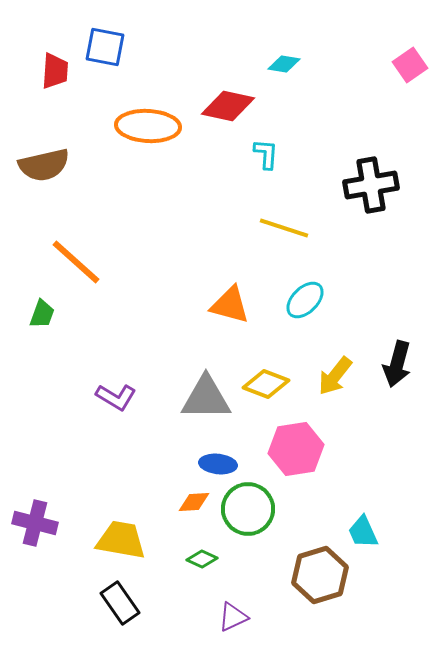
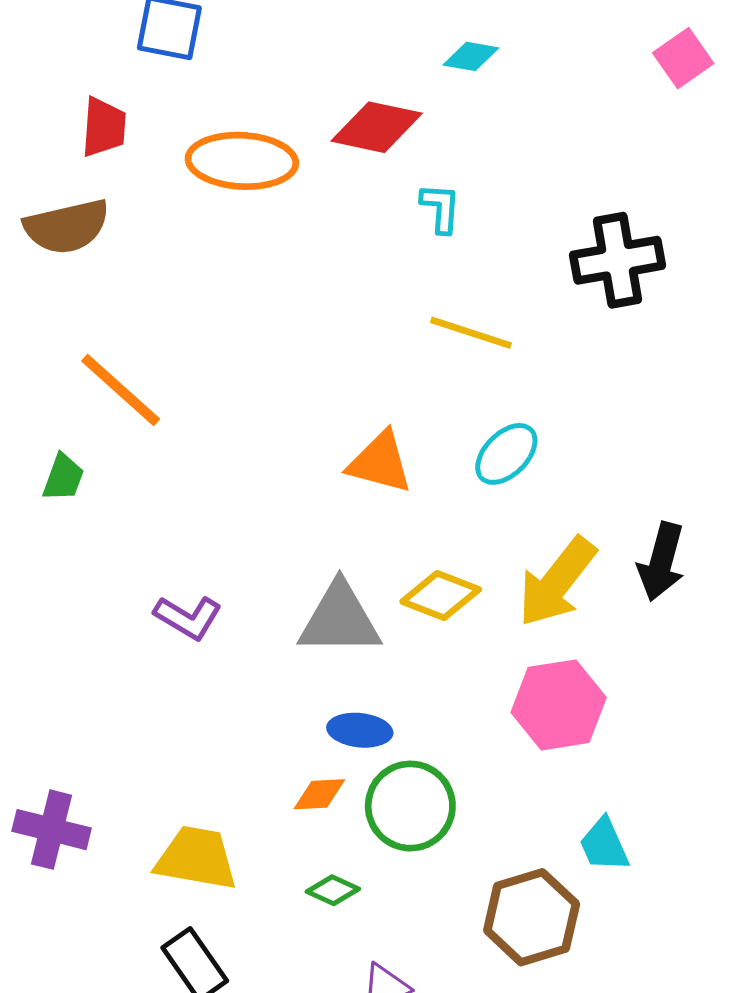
red trapezoid: (55, 71) -> (104, 127), moved
yellow arrow: (335, 376) -> (557, 582), size x1.4
pink hexagon: (296, 449) -> (559, 705), moved

